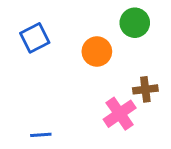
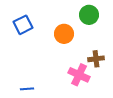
pink cross: (120, 114) -> (79, 75), turned -30

